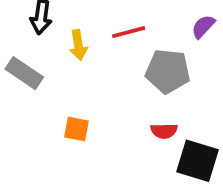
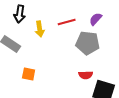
purple semicircle: (203, 26) -> (96, 19), moved
orange square: (76, 129) -> (29, 74), moved

